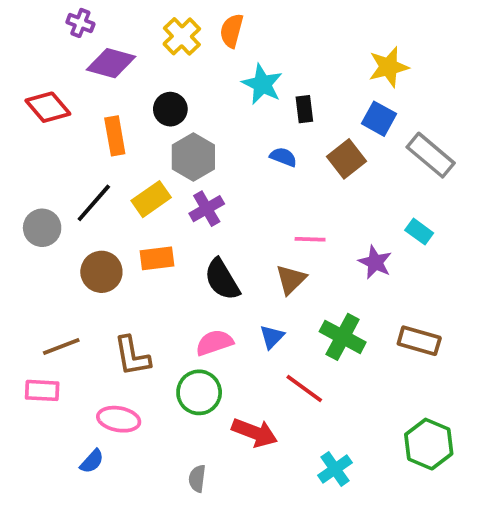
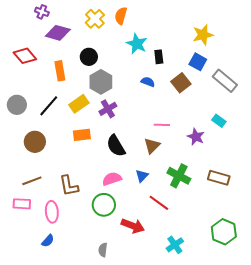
gray circle: (42, 228) -> (17, 105), moved
brown circle: (101, 272) -> (35, 142), moved
pink ellipse: (119, 419) -> (52, 212), moved, turned 75

